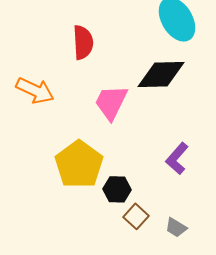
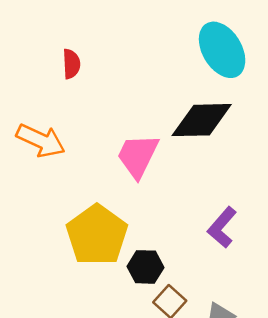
red semicircle: (83, 42) -> (71, 64), moved, size x0.7

